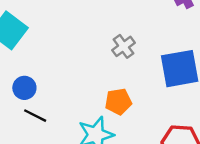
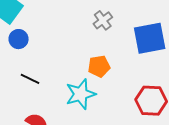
blue circle: (24, 88) -> (19, 39), moved

